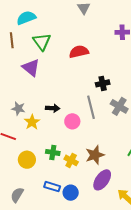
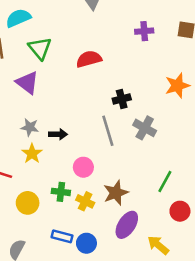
gray star: (18, 108) -> (30, 127), moved
pink circle: (72, 121) -> (83, 167), moved

